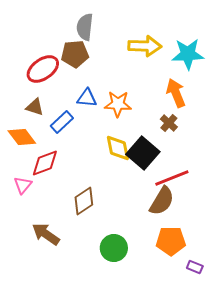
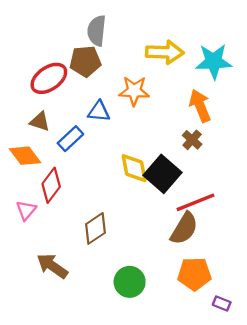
orange star: (118, 104) -> (134, 91), moved
red diamond: (45, 163) -> (51, 185), turned -32

